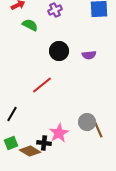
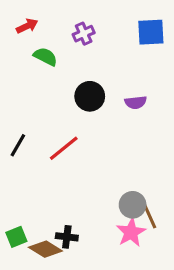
black line: (12, 114) -> (18, 145), moved
pink star: (59, 133) -> (131, 232), moved

